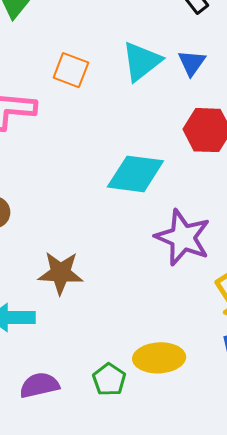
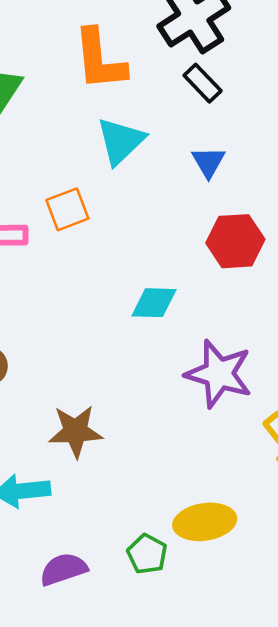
cyan triangle: (142, 61) -> (121, 141), moved
orange square: (71, 70) -> (67, 209), moved, turned -36
cyan diamond: (135, 174) -> (154, 303), size x0.7

